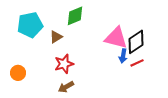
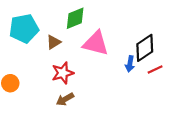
pink triangle: (116, 38) -> (96, 43), moved
red line: (137, 63) -> (155, 70), moved

